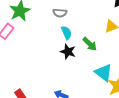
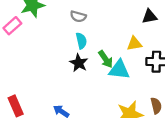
cyan triangle: (104, 73) -> (119, 70), moved, turned -42

